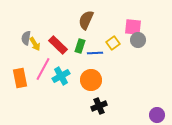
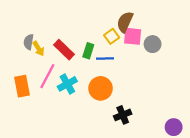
brown semicircle: (86, 20) -> (125, 22), moved
pink square: (133, 27) -> (133, 36), moved
yellow square: (113, 43) -> (112, 36), moved
black cross: (99, 106) -> (123, 115), moved

